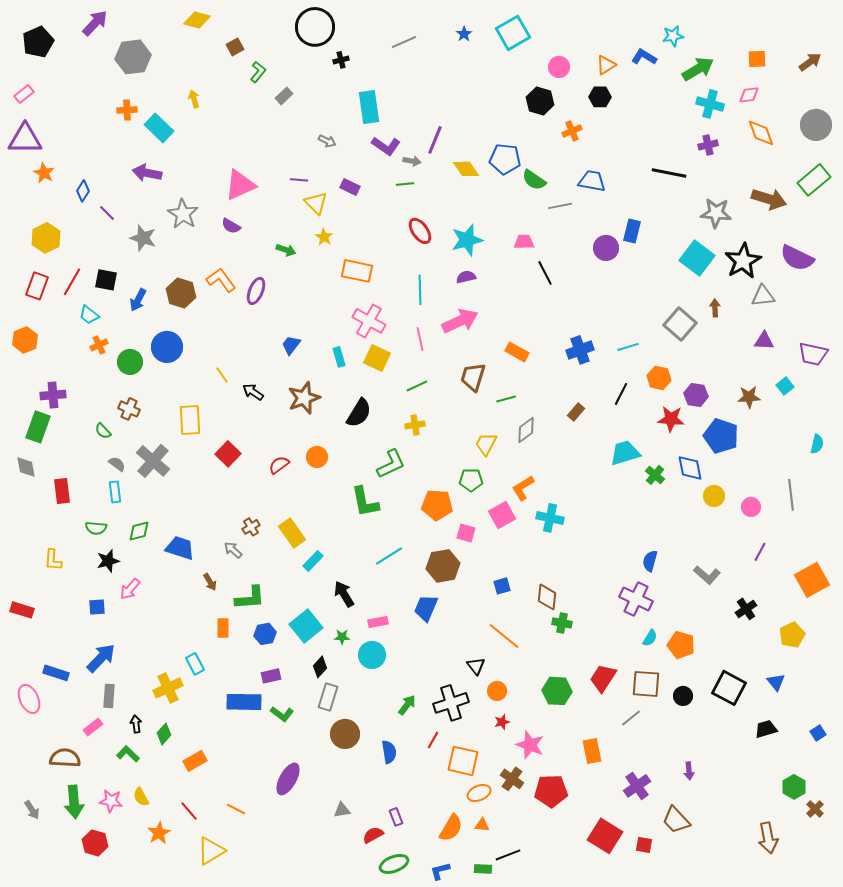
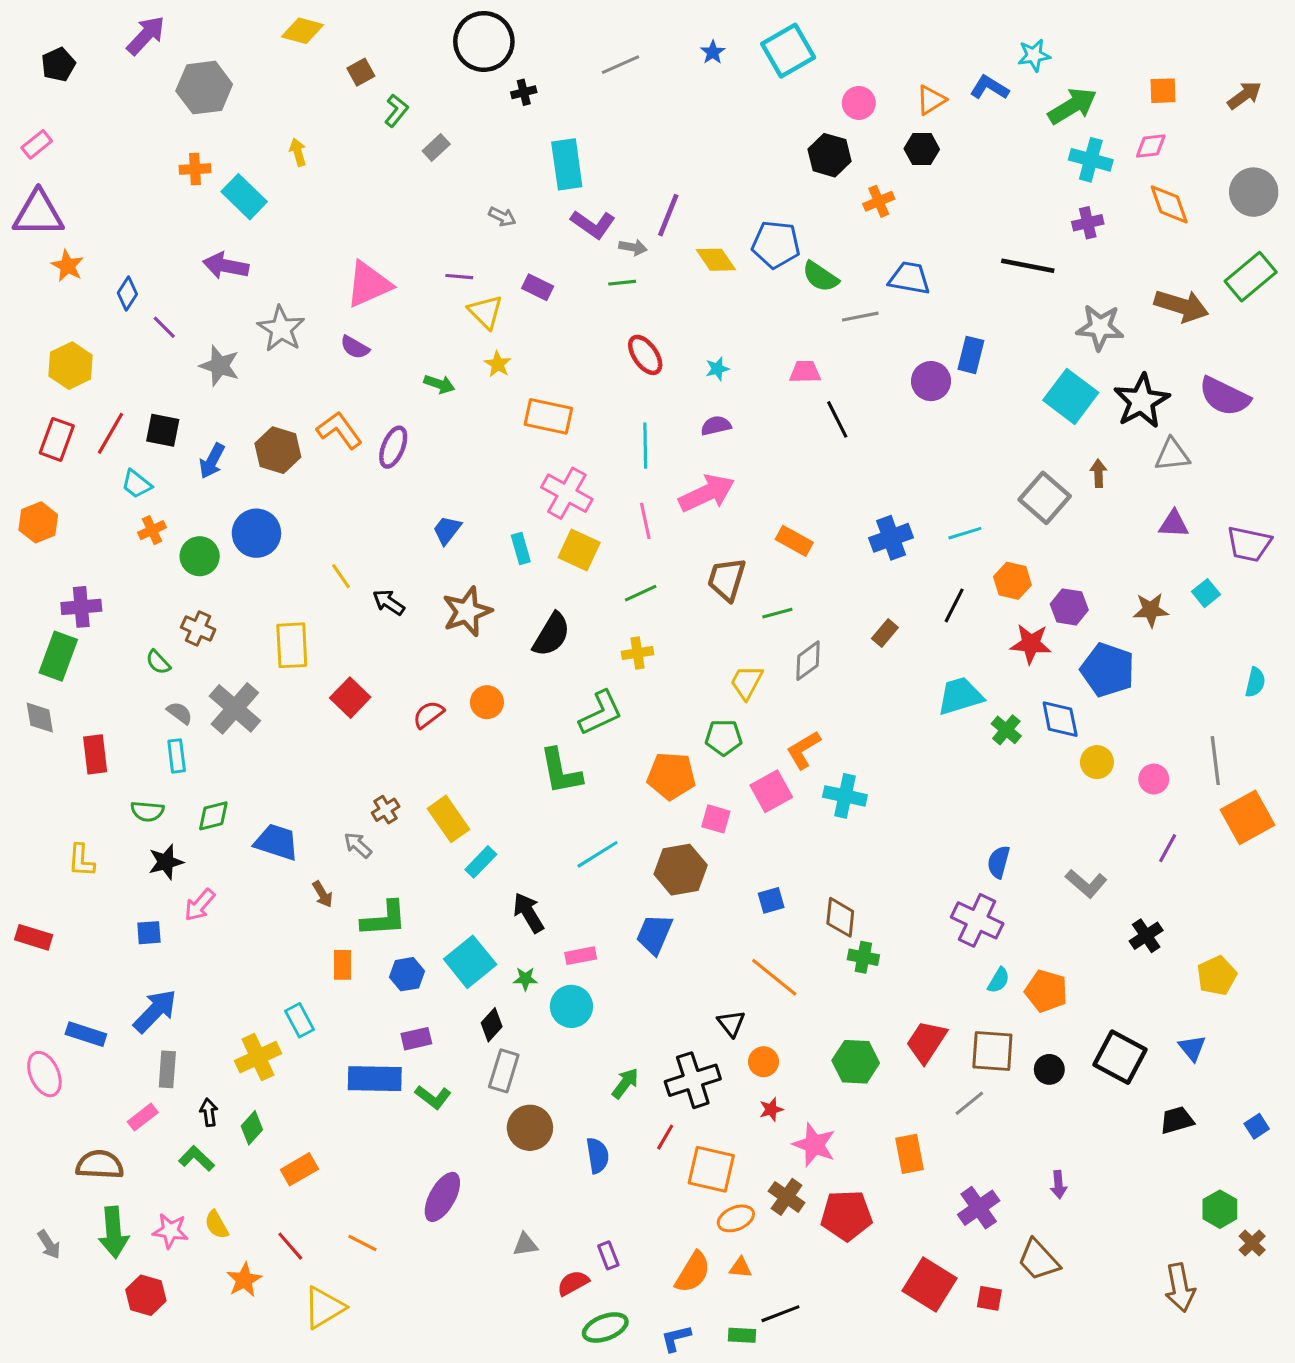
black pentagon: (38, 42) -> (58, 65), size x0.7
cyan star: (467, 240) -> (717, 369), size x0.5
orange square: (812, 580) -> (1248, 817), moved

